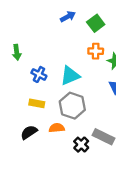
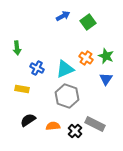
orange cross: (96, 51) -> (86, 58), moved, turned 32
yellow rectangle: (37, 103) -> (22, 89), moved
orange semicircle: (57, 128) -> (53, 126), moved

